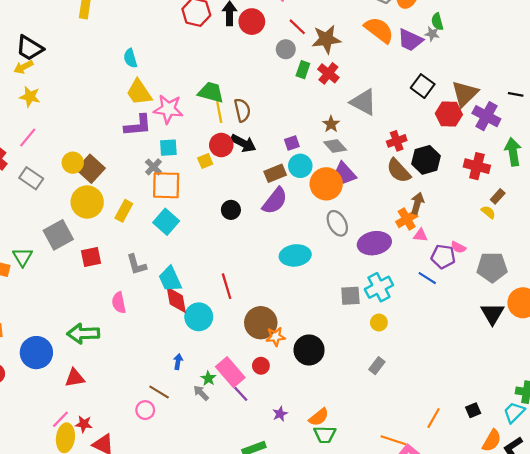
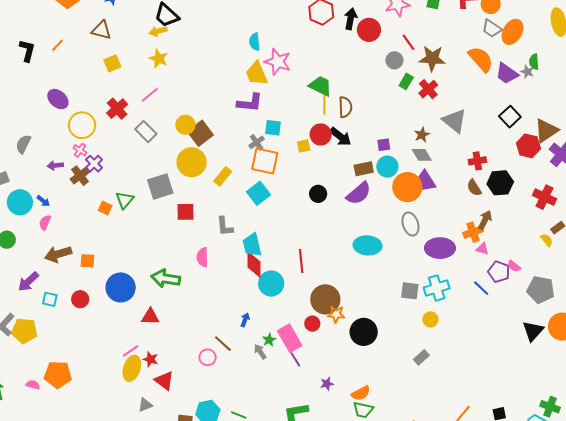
pink star: (168, 109) -> (278, 62), moved
brown semicircle: (399, 171) -> (474, 188), size x0.7
red circle: (261, 366) -> (312, 324), moved

